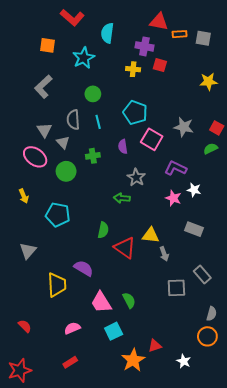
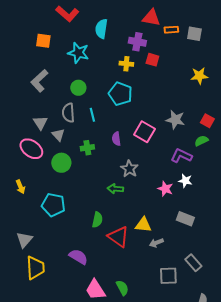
cyan star: (84, 58) -> (78, 53), turned -30
green circle: (93, 94) -> (78, 88), moved
cyan pentagon: (135, 112) -> (120, 94), moved
purple L-shape: (175, 168) -> (181, 156), moved
gray arrow: (164, 254) -> (156, 243), turned 88
yellow trapezoid: (57, 285) -> (35, 268), moved

